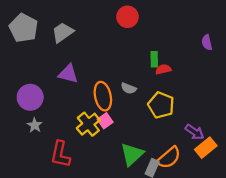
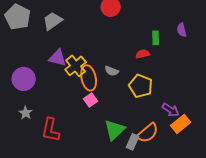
green rectangle: (154, 59) -> (156, 38), moved
yellow cross: (88, 124) -> (76, 66), moved
gray star: (35, 125) -> (26, 113), moved

